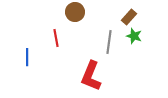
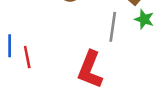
red line: (56, 38) -> (27, 57), moved

